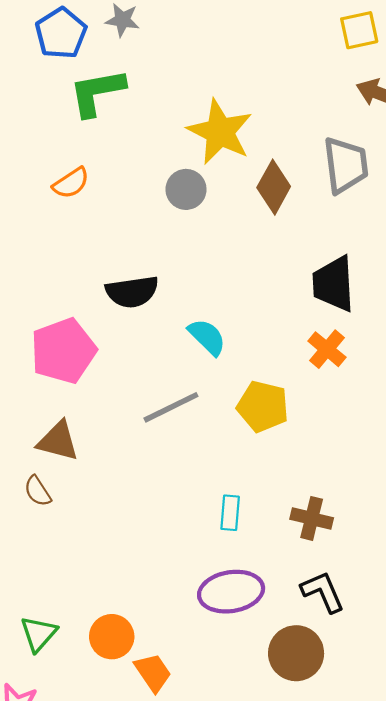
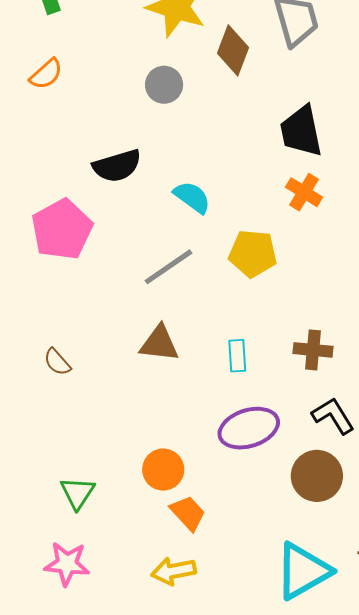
gray circle: (186, 189) -> (164, 85), moved
brown triangle: (58, 441) -> (159, 344), moved
orange circle: (112, 637) -> (163, 470), moved

